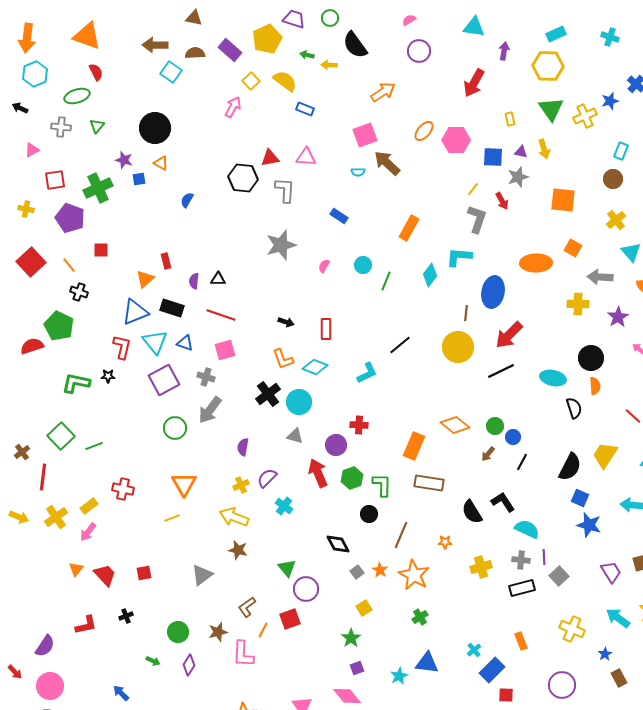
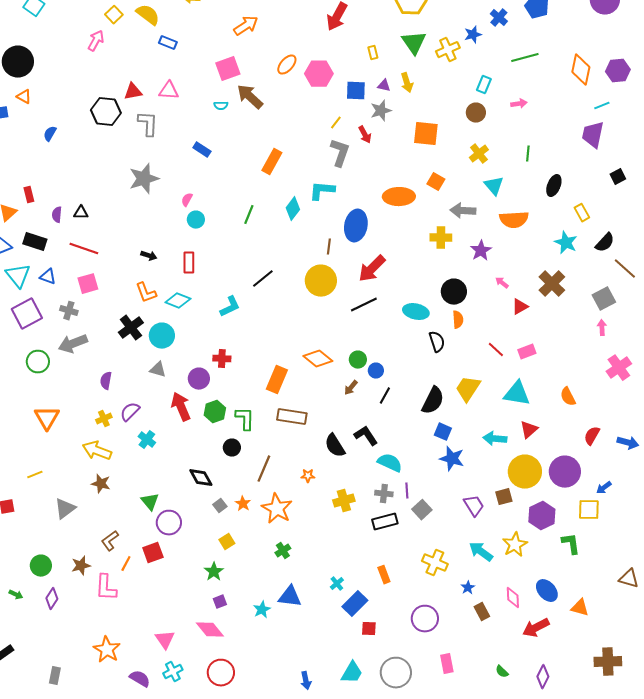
cyan circle: (363, 265) -> (196, 220), moved
gray arrow: (210, 410) -> (73, 344), turned 32
yellow line: (172, 518) -> (35, 475), moved

